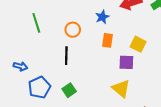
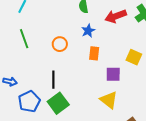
yellow square: (138, 44) -> (134, 57), moved
black line: (66, 56) -> (53, 80), moved
green square: (69, 90) -> (58, 103), size x1.5

